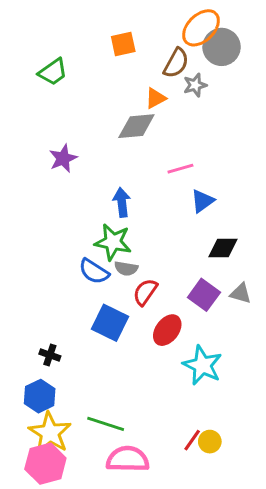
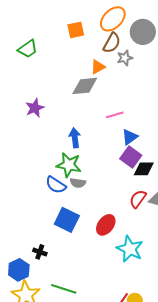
orange ellipse: (201, 28) -> (113, 19), moved
red semicircle: (145, 292) -> (138, 199), moved
purple square: (204, 295) -> (131, 157), moved
black cross: (50, 355) -> (40, 252), moved

